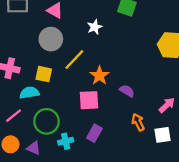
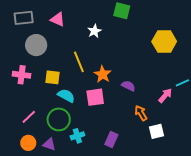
gray circle: (51, 39) -> (36, 45), moved
yellow line: (74, 59) -> (79, 62), turned -60
cyan semicircle: (29, 93) -> (66, 96), moved, turned 42
purple rectangle: (94, 133) -> (111, 139), moved
white square: (162, 135) -> (157, 131), moved

